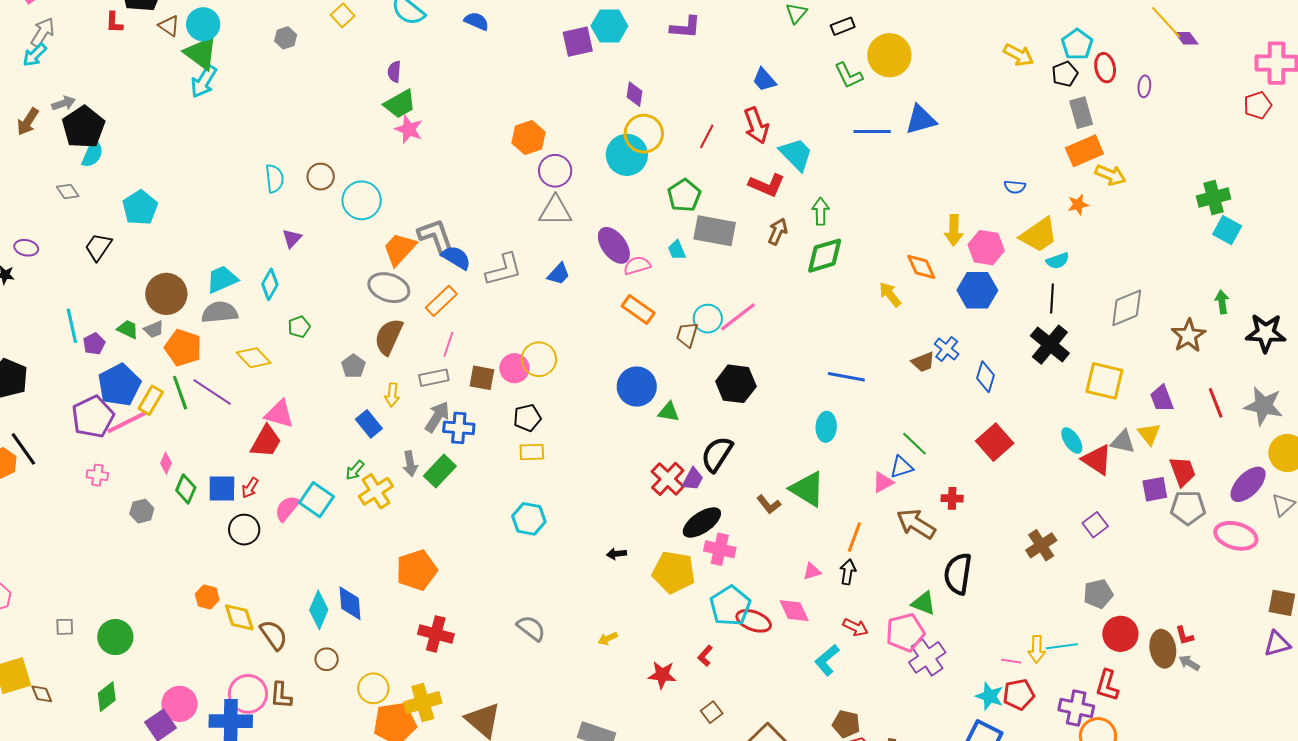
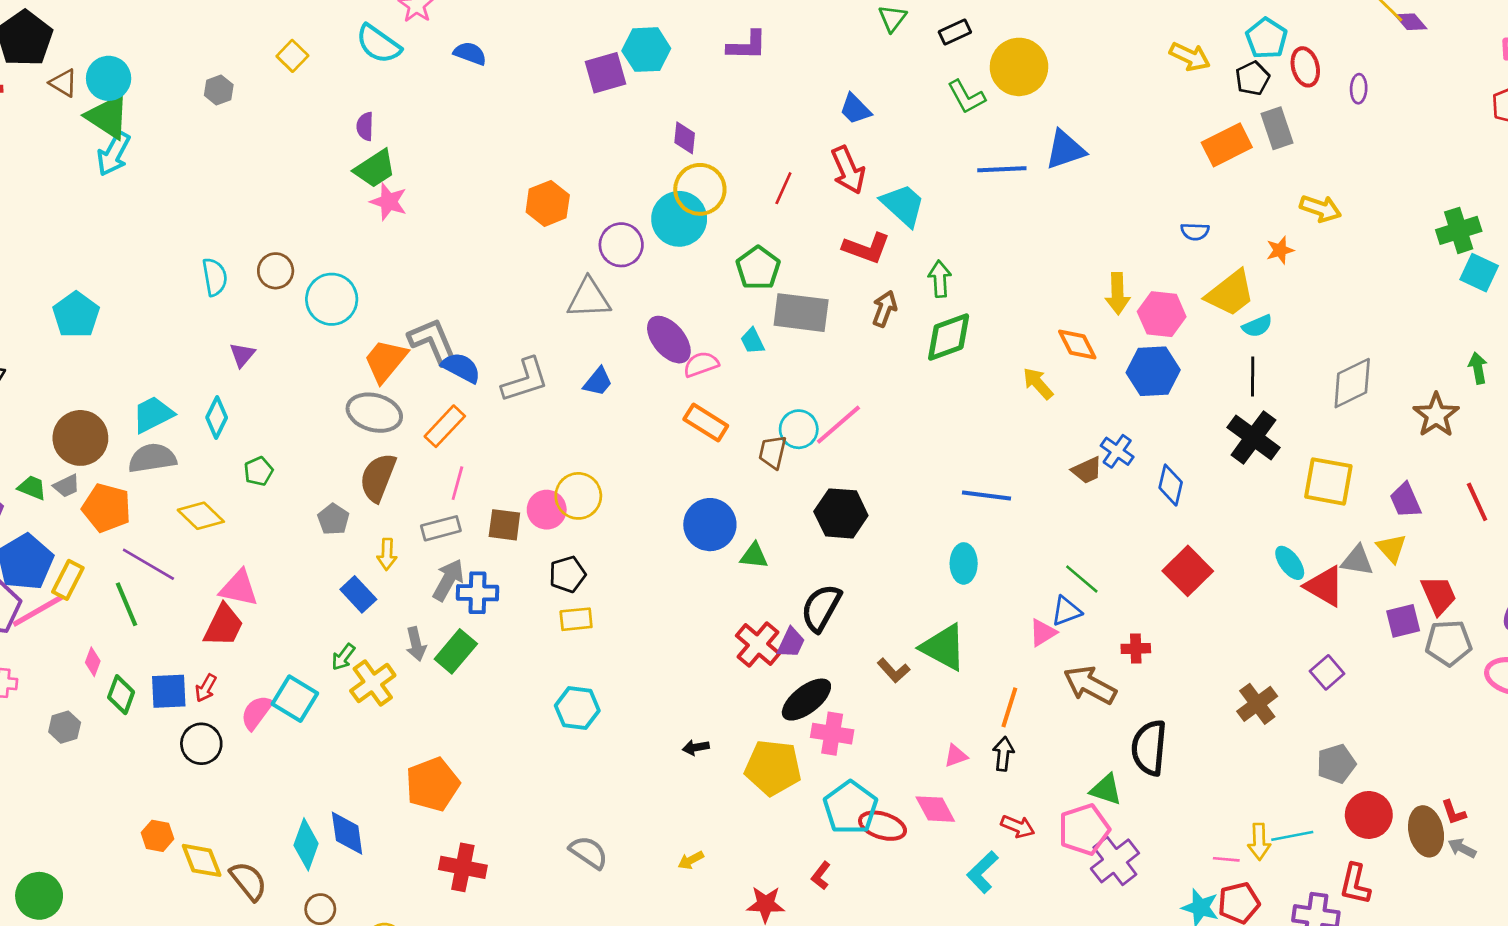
orange rectangle: (1084, 151) -> (1227, 145), moved
purple circle: (555, 171) -> (621, 245), moved
cyan pentagon: (140, 208) -> (76, 315), moved
green line: (180, 393) -> (126, 604), moved

